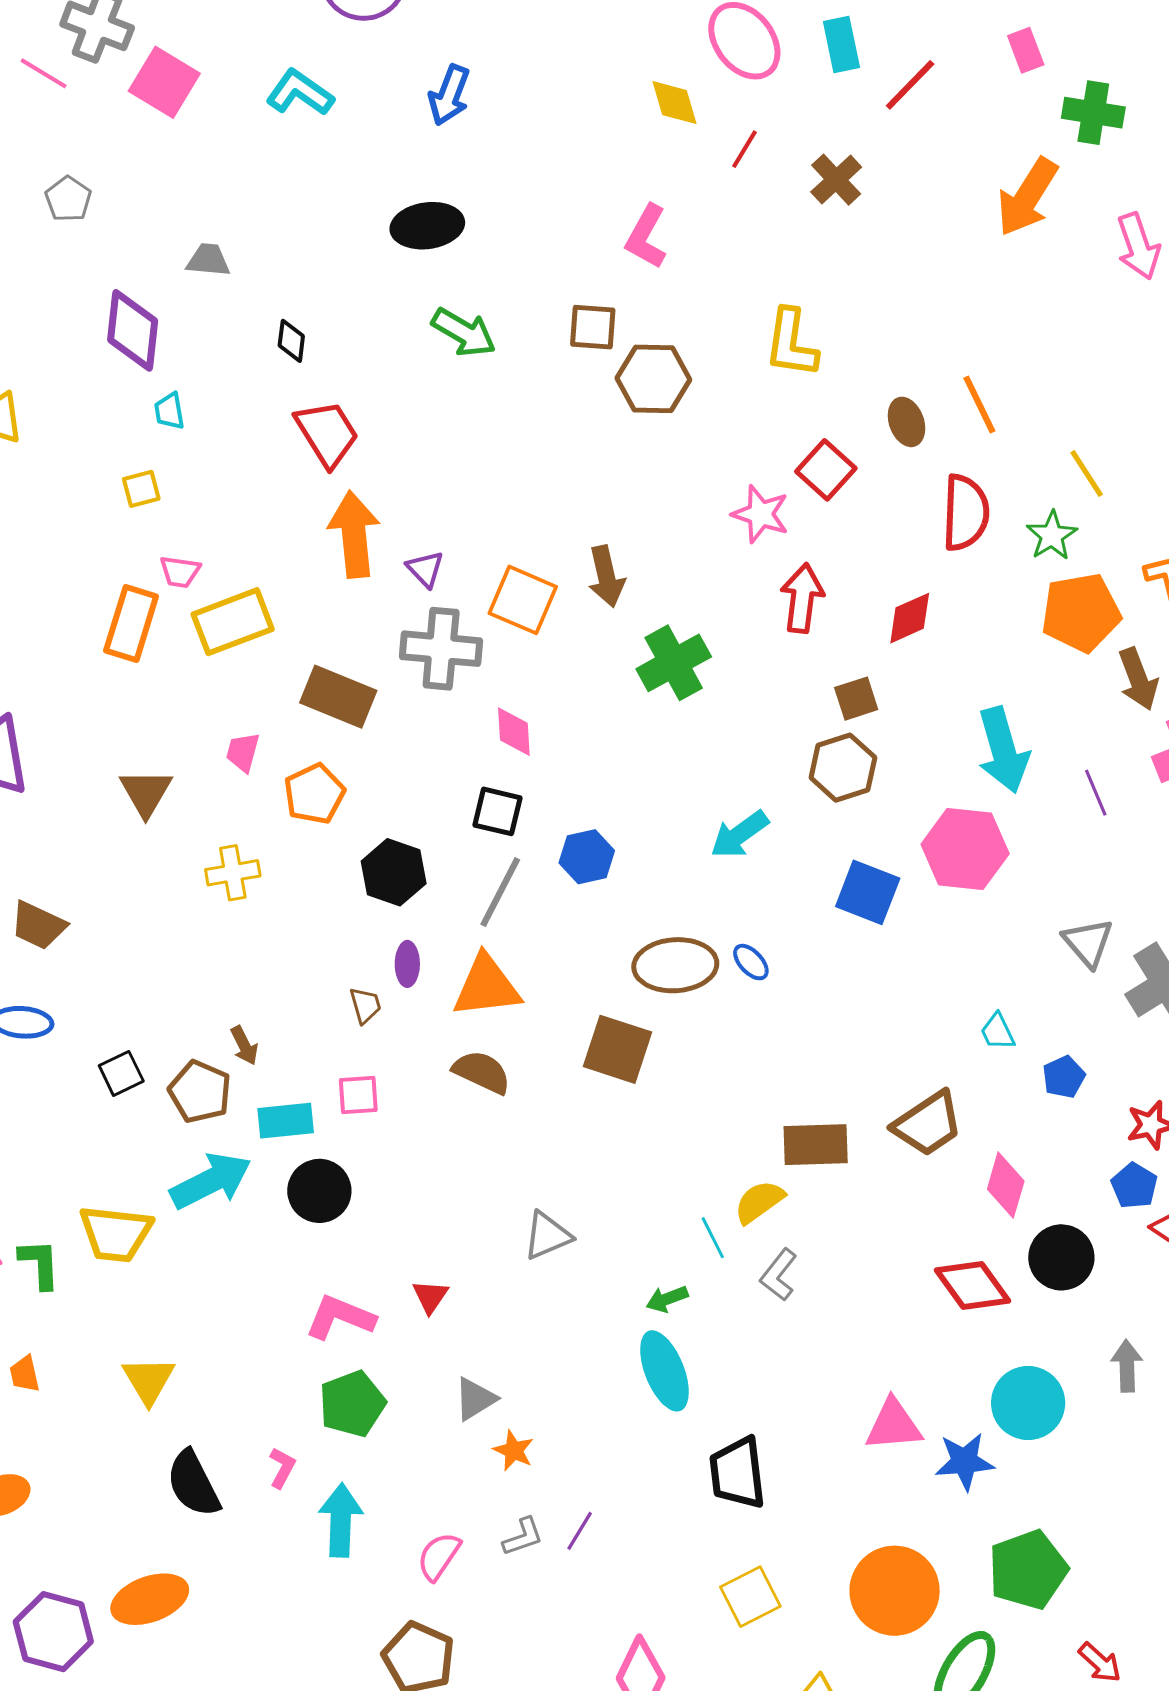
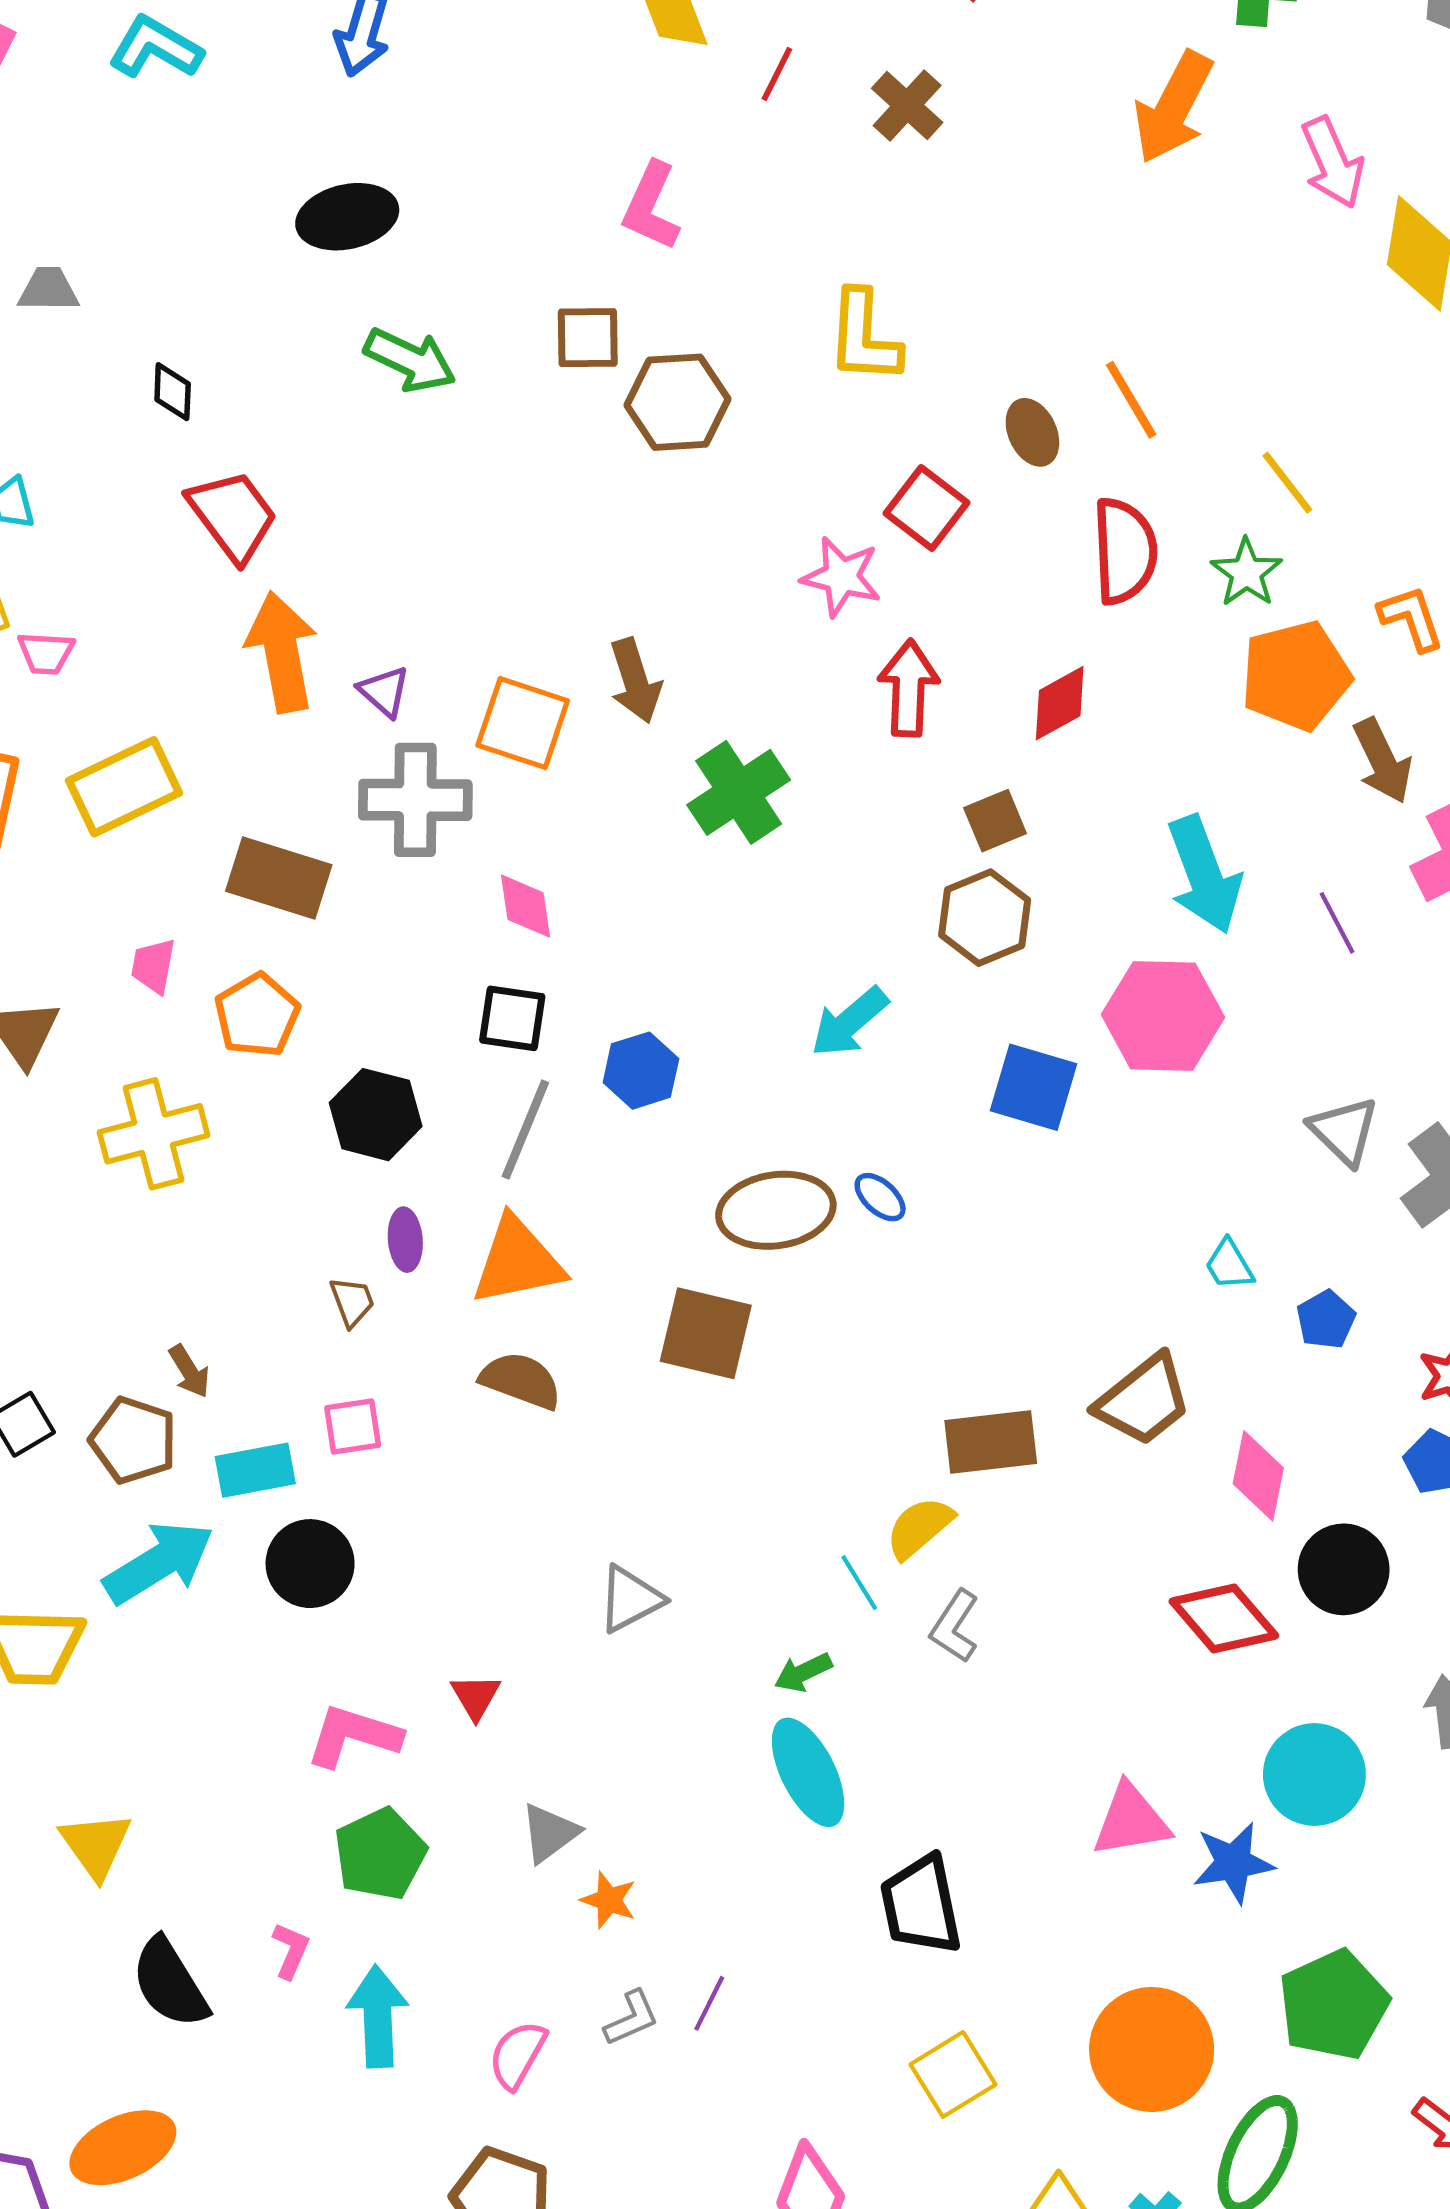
pink trapezoid: (180, 572) -> (46, 653), moved
yellow cross: (233, 873) -> (154, 1134), size x1.4

